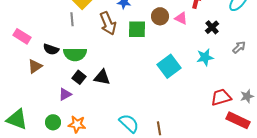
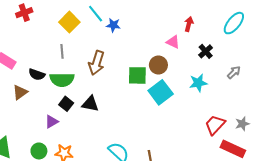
brown circle: (160, 16) -> (158, 65), moved
gray line: (72, 19) -> (62, 51), moved
brown arrow: (108, 23) -> (97, 63), moved, turned 40
green square: (137, 29) -> (137, 75), moved
red trapezoid: (221, 97) -> (215, 125), turned -30

